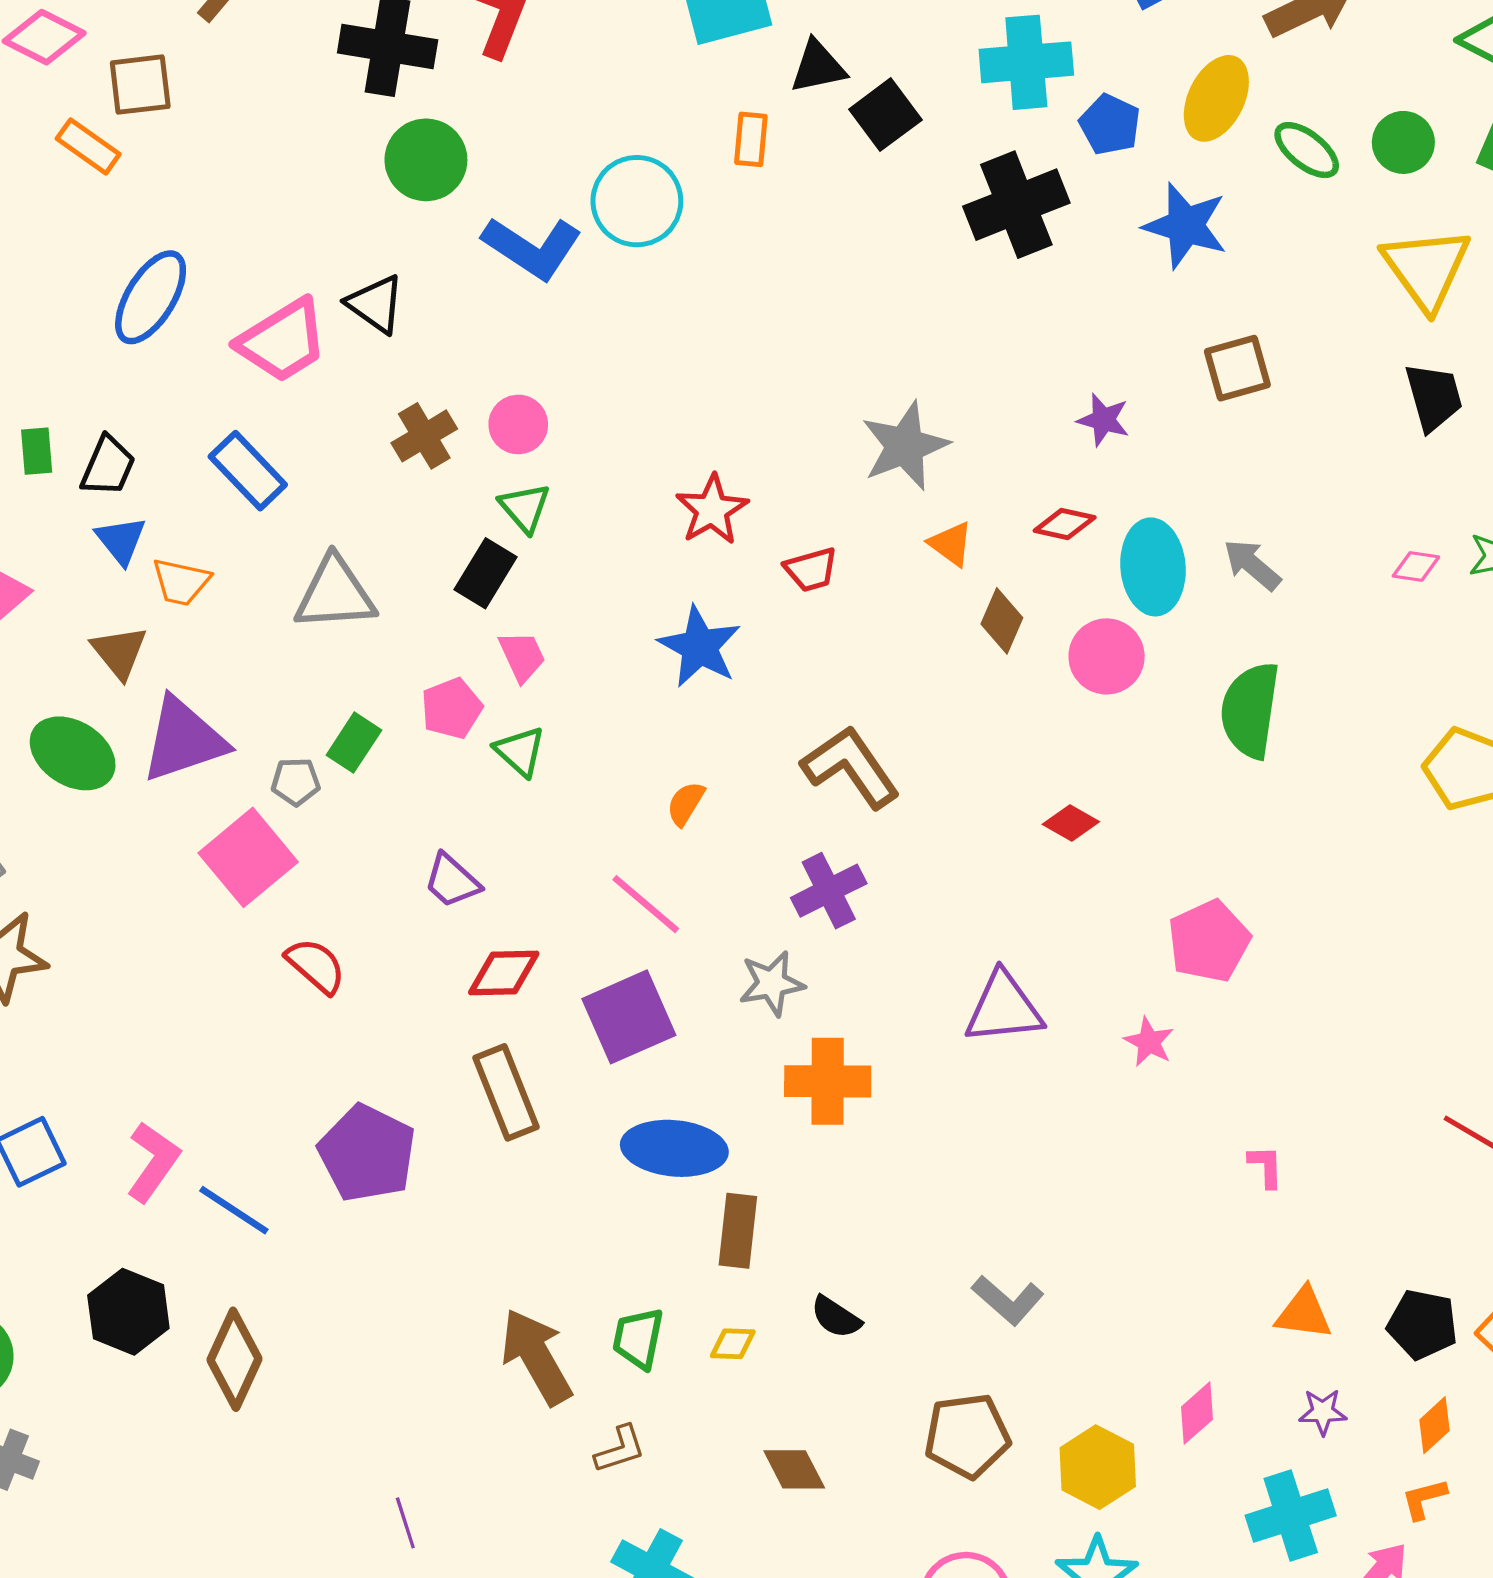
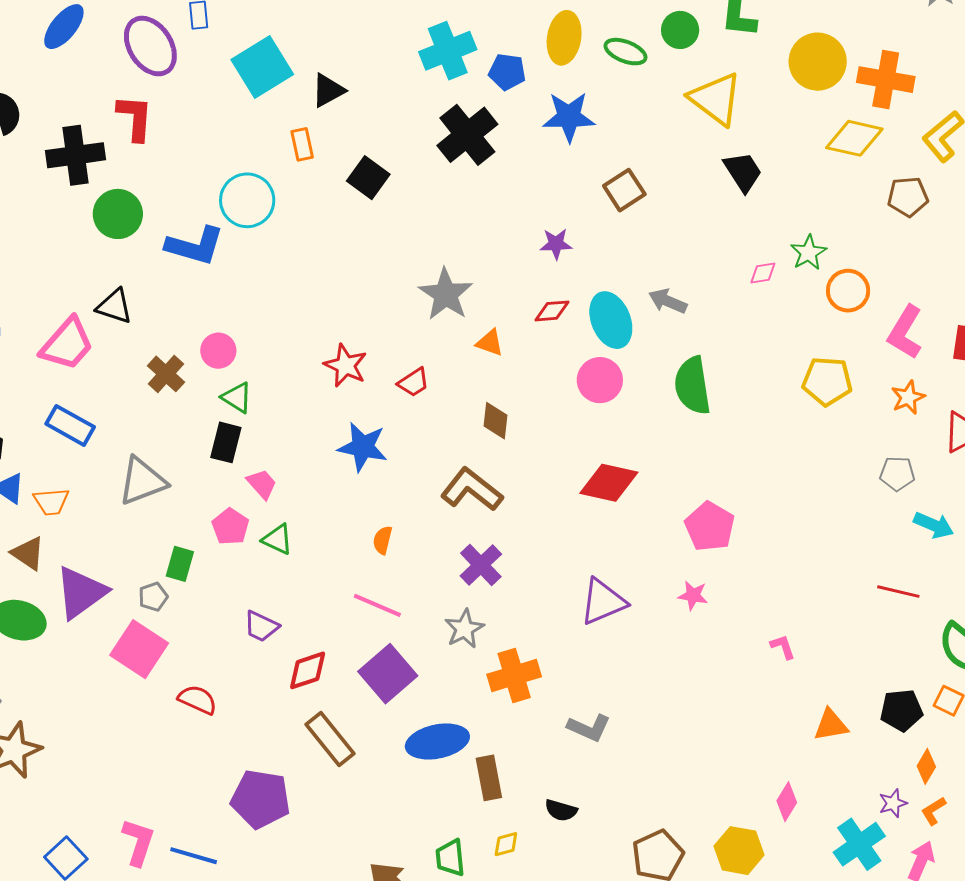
black square: (885, 115) -> (368, 178), moved
brown diamond: (1002, 621) -> (495, 421), moved
red diamond: (1071, 823) -> (609, 483), size x1.8
gray L-shape: (1008, 1300) -> (589, 728), moved
purple star: (1323, 1412) -> (893, 803), moved

